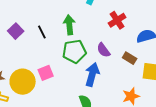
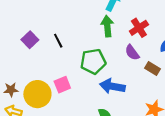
green arrow: (69, 25) -> (107, 26), moved
purple semicircle: (103, 50) -> (132, 52), moved
blue arrow: (92, 75) -> (112, 86), turned -95

